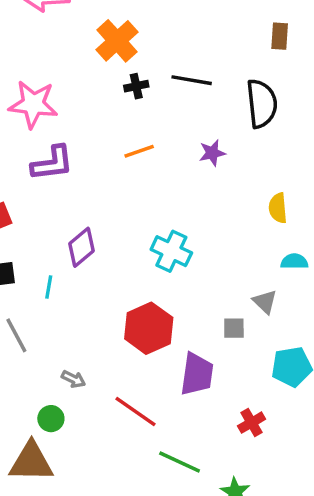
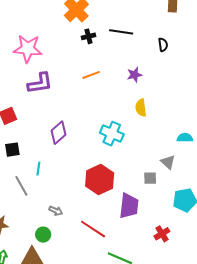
black semicircle: (262, 104) -> (163, 45), size x0.5
yellow semicircle: (278, 208) -> (141, 108), moved
cyan line: (49, 287) -> (38, 169), moved

